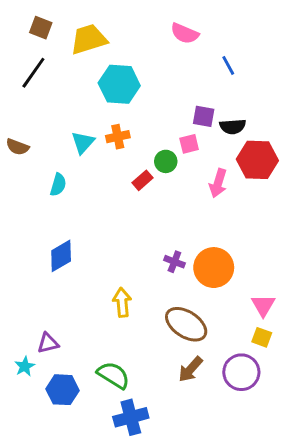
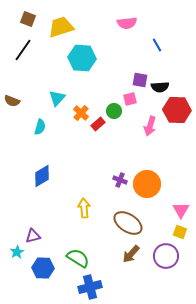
pink semicircle: (185, 33) -> (127, 23), turned -30
orange cross: (118, 137) -> (81, 113), moved, turned -35

